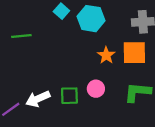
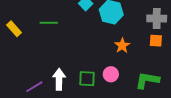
orange square: (134, 53) -> (156, 41), moved, size x0.6
white arrow: (38, 99) -> (59, 79), turned 110

